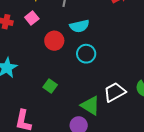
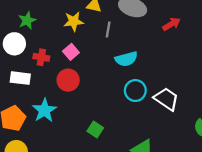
red circle: (54, 41) -> (68, 80), moved
white trapezoid: (115, 92) -> (166, 99), moved, turned 65

